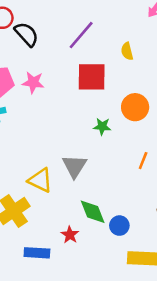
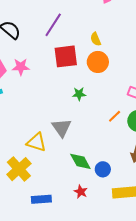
yellow semicircle: (127, 51) -> (96, 39), moved
orange circle: (135, 107) -> (98, 62), moved
orange line: (143, 161) -> (115, 116), turned 32
red star: (70, 235) -> (81, 192), moved

